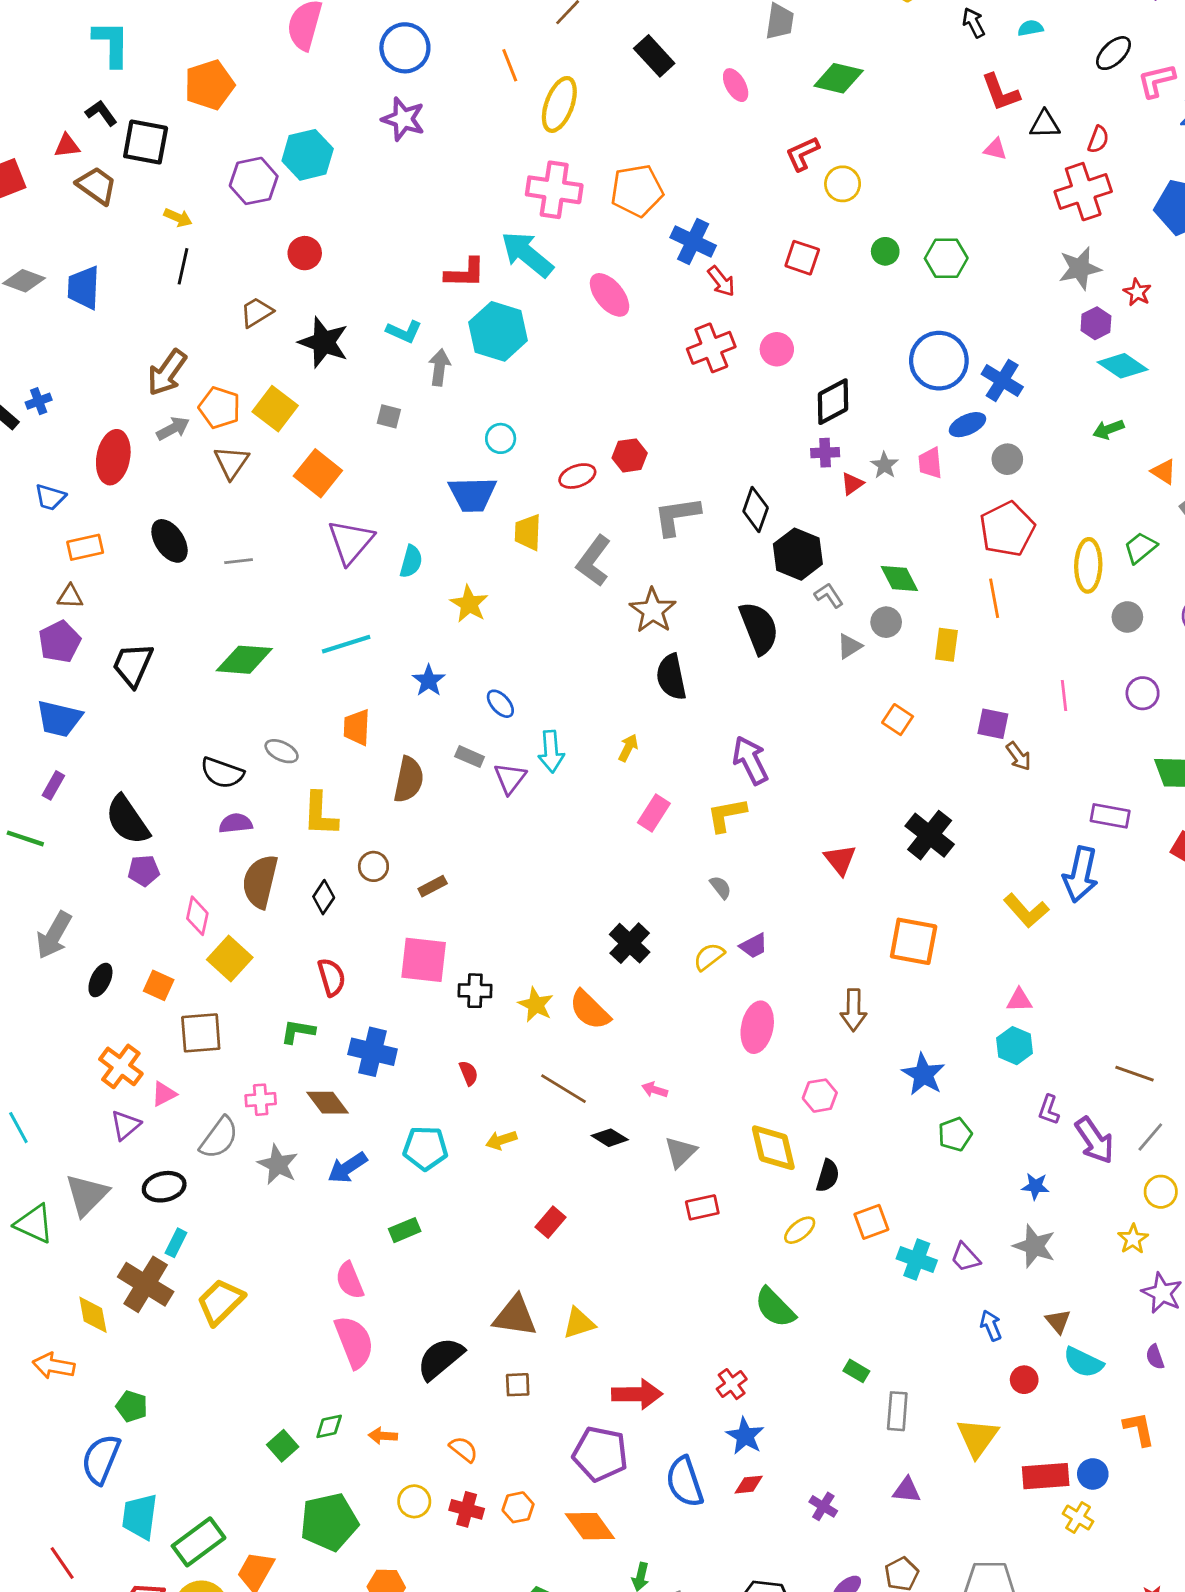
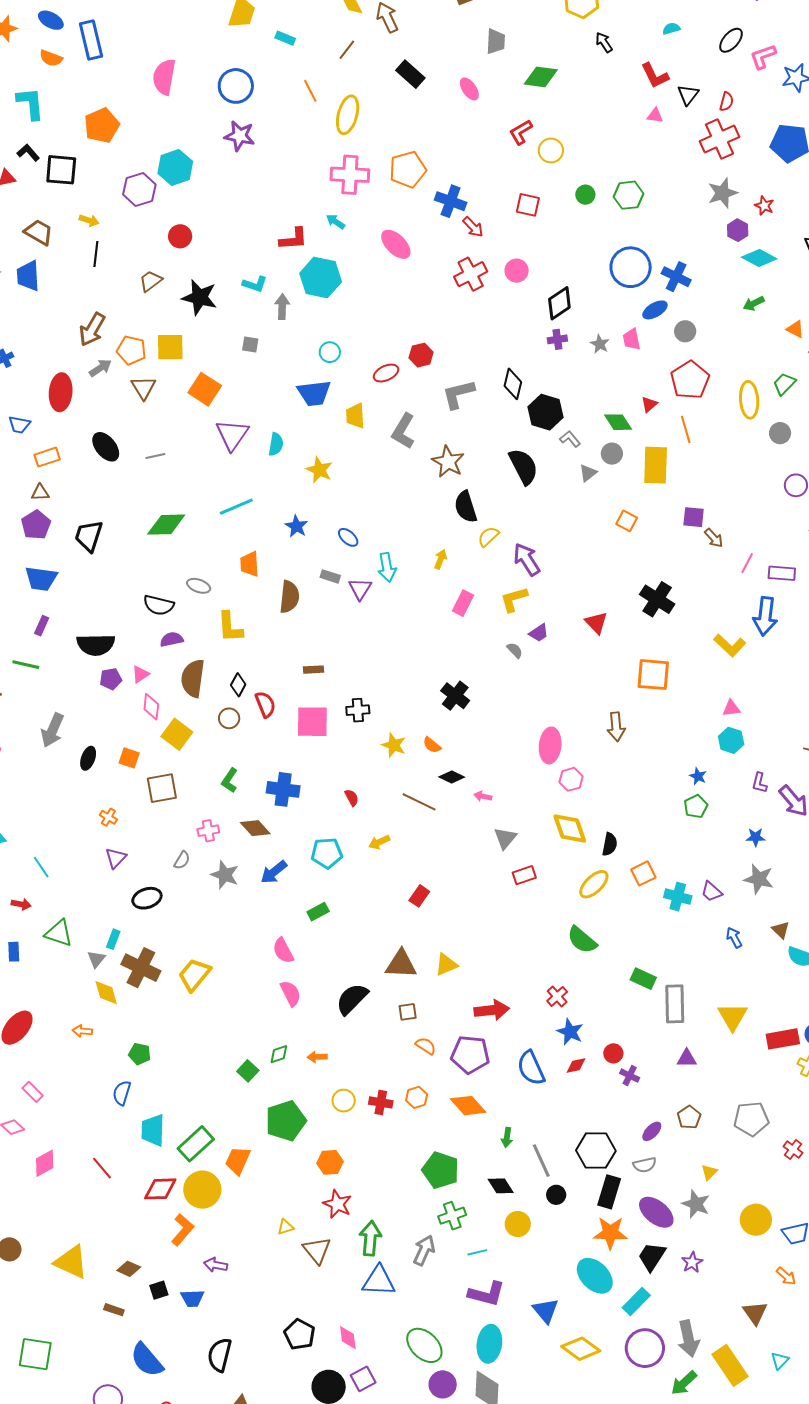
black arrow: (974, 23) -> (604, 42), moved
black triangle: (1045, 124) -> (688, 95), turned -45
brown trapezoid: (97, 186) -> (39, 232), moved
cyan arrow: (527, 254) -> (336, 222), size x0.5
yellow square: (275, 409) -> (170, 347), turned -32
red triangle: (852, 484) -> (649, 404), moved
yellow rectangle: (946, 645) -> (656, 465), size x1.6
pink line: (1064, 696) -> (747, 563), moved, turned 40
black semicircle: (127, 820) -> (96, 645), turned -51
brown circle: (373, 866) -> (229, 718), moved
brown rectangle: (433, 886) -> (313, 670), turned 30
purple trapezoid: (754, 946) -> (539, 633), moved
yellow semicircle: (709, 957) -> (488, 537), moved
red semicircle: (332, 977) -> (265, 704), moved
black cross: (475, 991) -> (358, 710), moved
orange semicircle: (590, 1010) -> (432, 745), size x0.6
green L-shape: (298, 1031) -> (230, 780), turned -60
orange cross: (121, 1066) -> (108, 817), size x0.6
blue star: (923, 1074) -> (698, 776), moved, size x0.6
pink triangle: (164, 1094) -> (140, 674), moved
pink hexagon: (820, 1096) -> (571, 779), moved
gray semicircle: (219, 1138) -> (182, 860), size x0.6
black diamond: (610, 1138) -> (452, 777), moved
gray triangle: (87, 1195) -> (96, 959), moved, size x0.6
yellow ellipse: (800, 1230) -> (594, 884), size x1.4
cyan rectangle: (176, 1243) -> (113, 939), moved
pink semicircle: (354, 1342) -> (291, 993), size x0.7
orange arrow: (54, 1366) -> (82, 1031), size x0.7
green rectangle: (856, 1371) -> (643, 979), size x1.4
red circle: (1024, 1380) -> (613, 1053), moved
gray rectangle: (897, 1411) -> (675, 1004), size x1.4
orange semicircle: (464, 1449) -> (426, 1046), moved
blue semicircle: (101, 1459) -> (122, 1093), size x0.7

